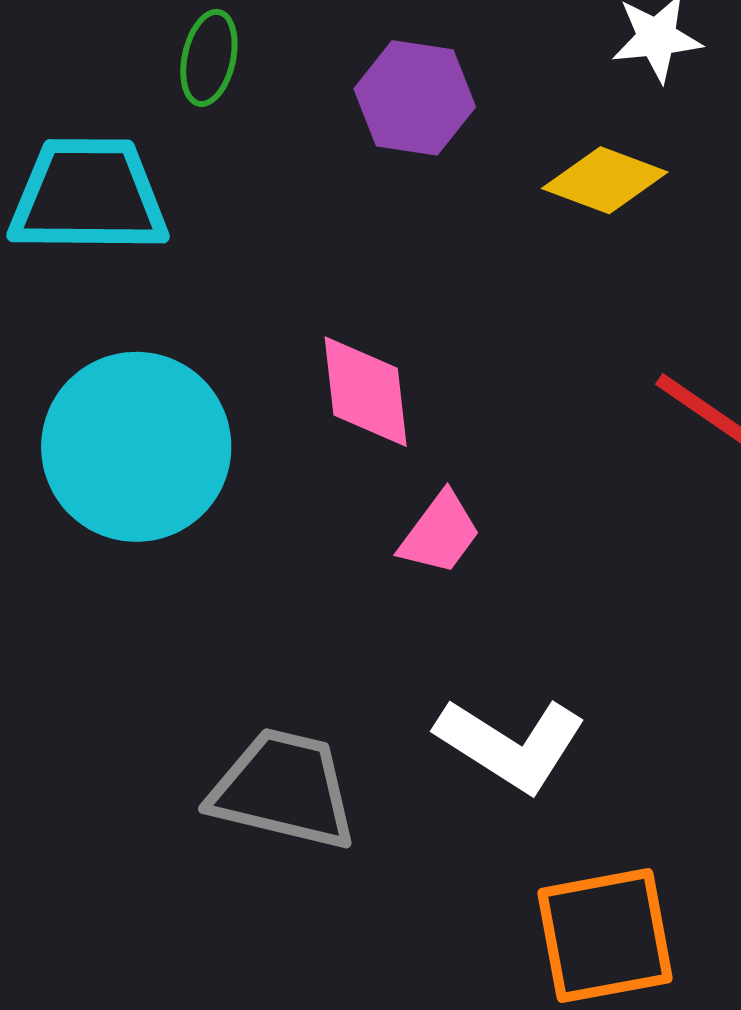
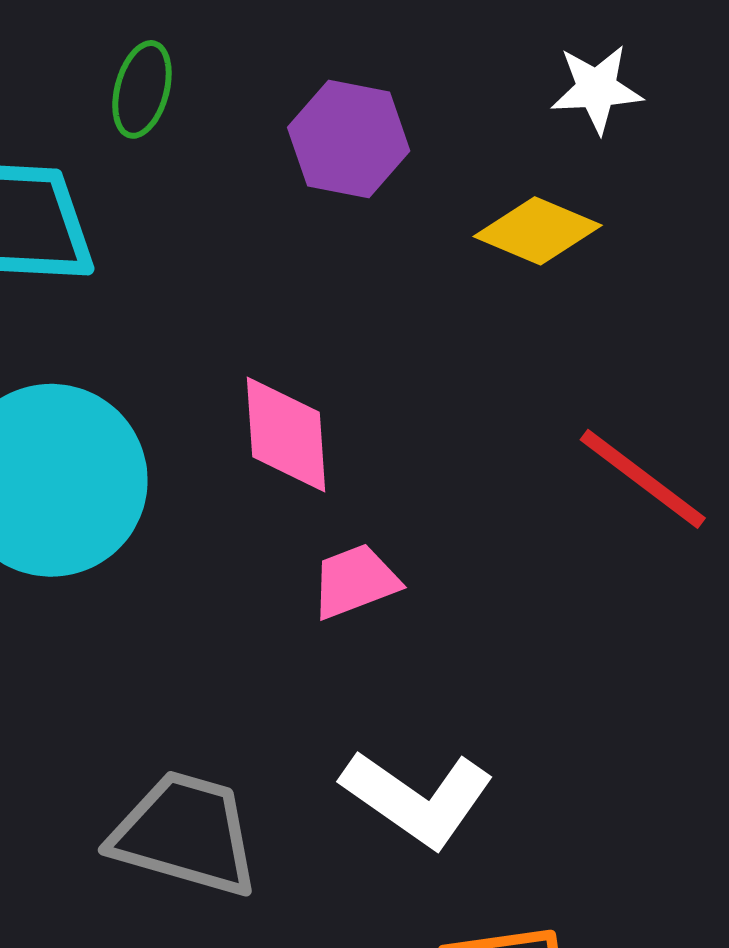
pink trapezoid: (440, 533) -> (355, 581), turned -150

